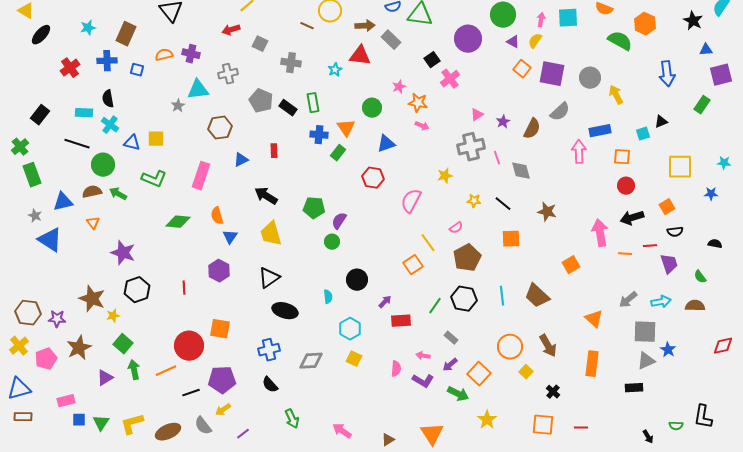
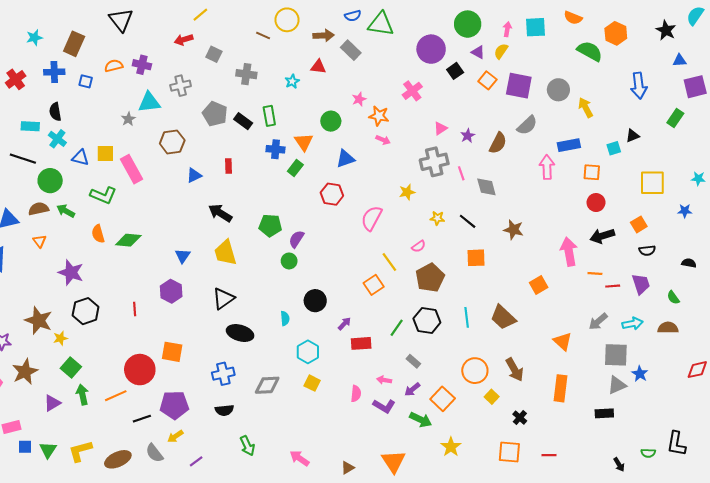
red triangle: (360, 56) -> (318, 67), size x0.7
black square: (432, 60) -> (455, 71), moved
pink rectangle: (201, 176) -> (131, 169), moved, turned -48
orange semicircle: (217, 216) -> (98, 234), moved
red line: (650, 246) -> (613, 286), moved
black semicircle: (270, 385) -> (224, 410), turned -54

